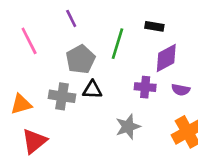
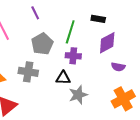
purple cross: (145, 87) -> (73, 56), moved
black triangle: (92, 90) -> (63, 78), moved

